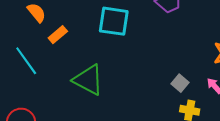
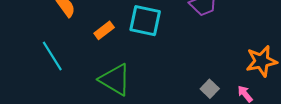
orange rectangle: (58, 35) -> (104, 30), moved

